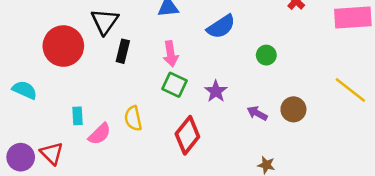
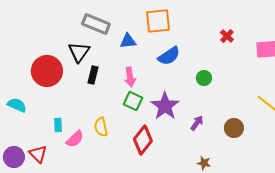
purple star: (216, 91) -> (165, 106), size x1.6
brown circle: (293, 109) -> (234, 128), moved
purple arrow: (257, 113) -> (197, 123), turned 98

